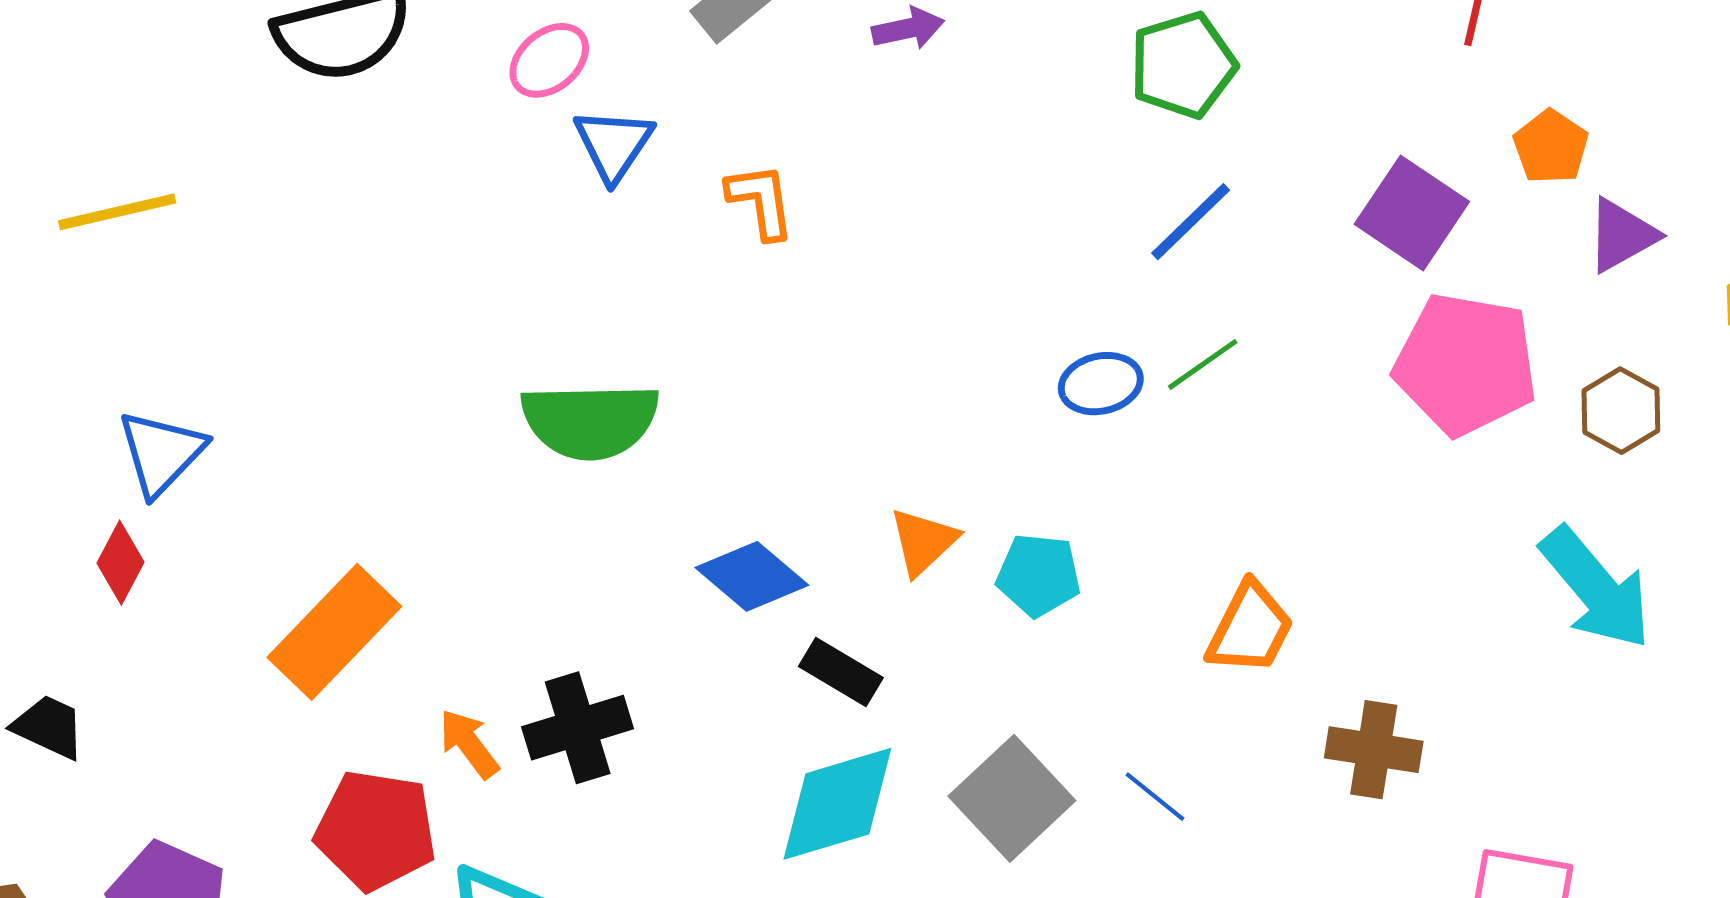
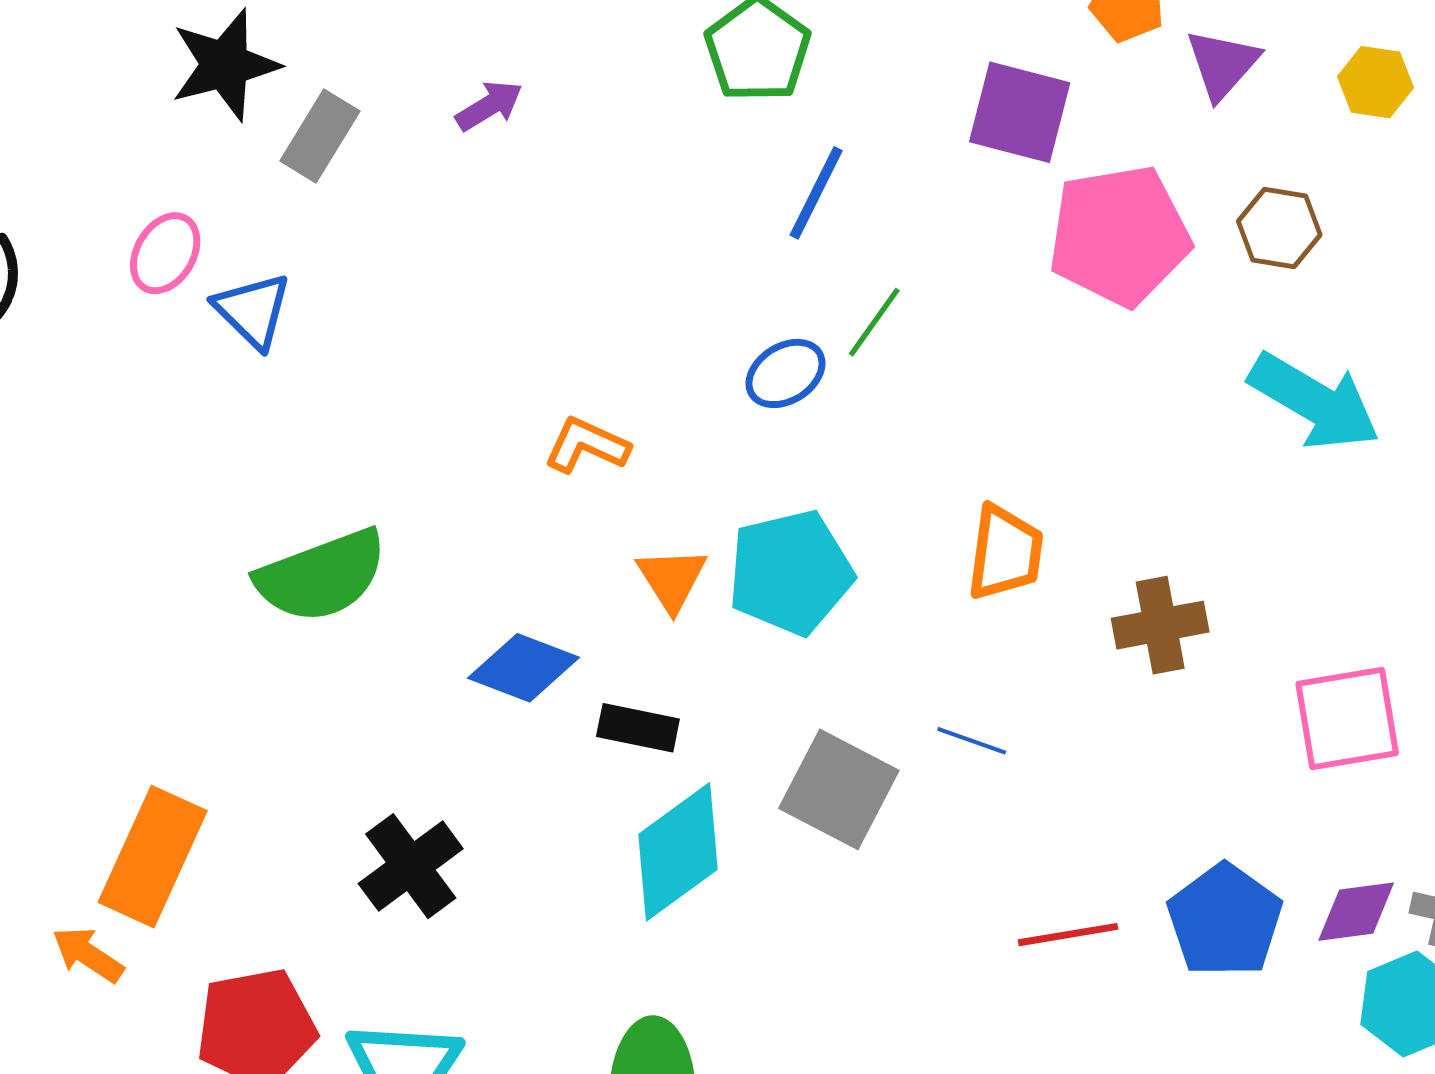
orange L-shape: (761, 201) -> (587, 445), moved, turned -38
cyan pentagon: (1039, 575) -> (790, 572), size x1.5
orange arrow: (469, 744) -> (88, 955), moved

